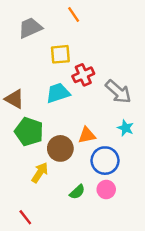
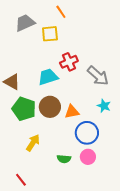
yellow square: (60, 54) -> (50, 34), moved
brown circle: (60, 148) -> (50, 107), moved
green semicircle: (77, 192) -> (64, 159), turned 48

